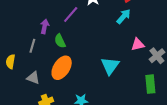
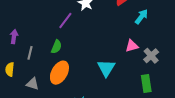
cyan arrow: (124, 16) -> (141, 17), moved
purple arrow: (45, 26) -> (14, 37), moved
green semicircle: (60, 41) -> (56, 47), turned -128

